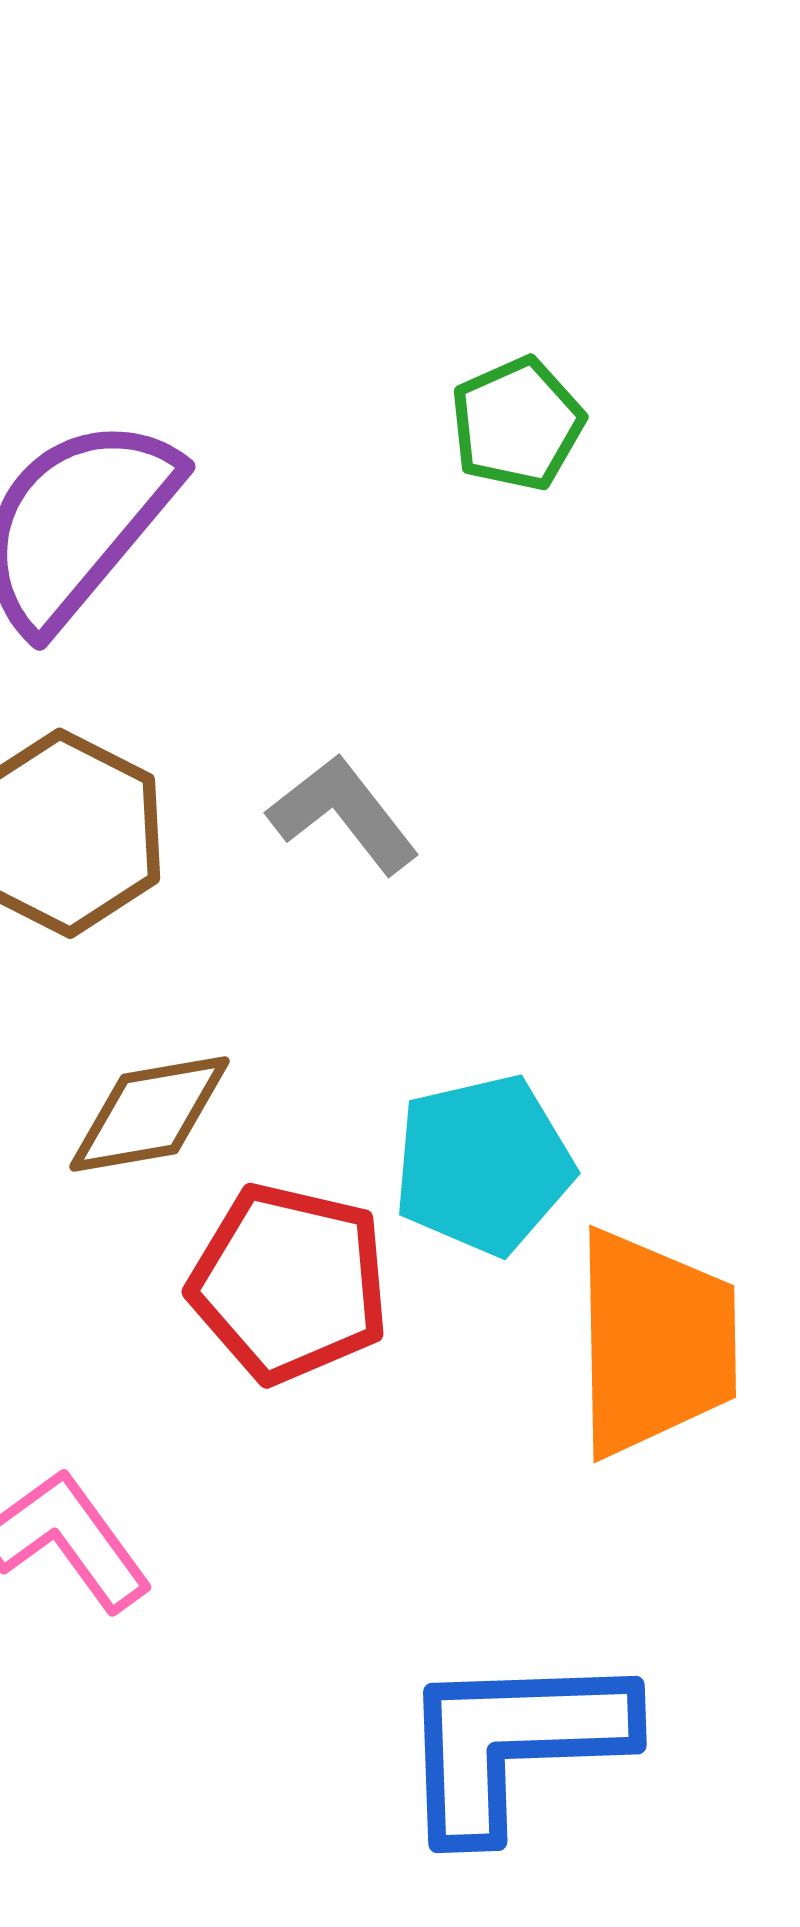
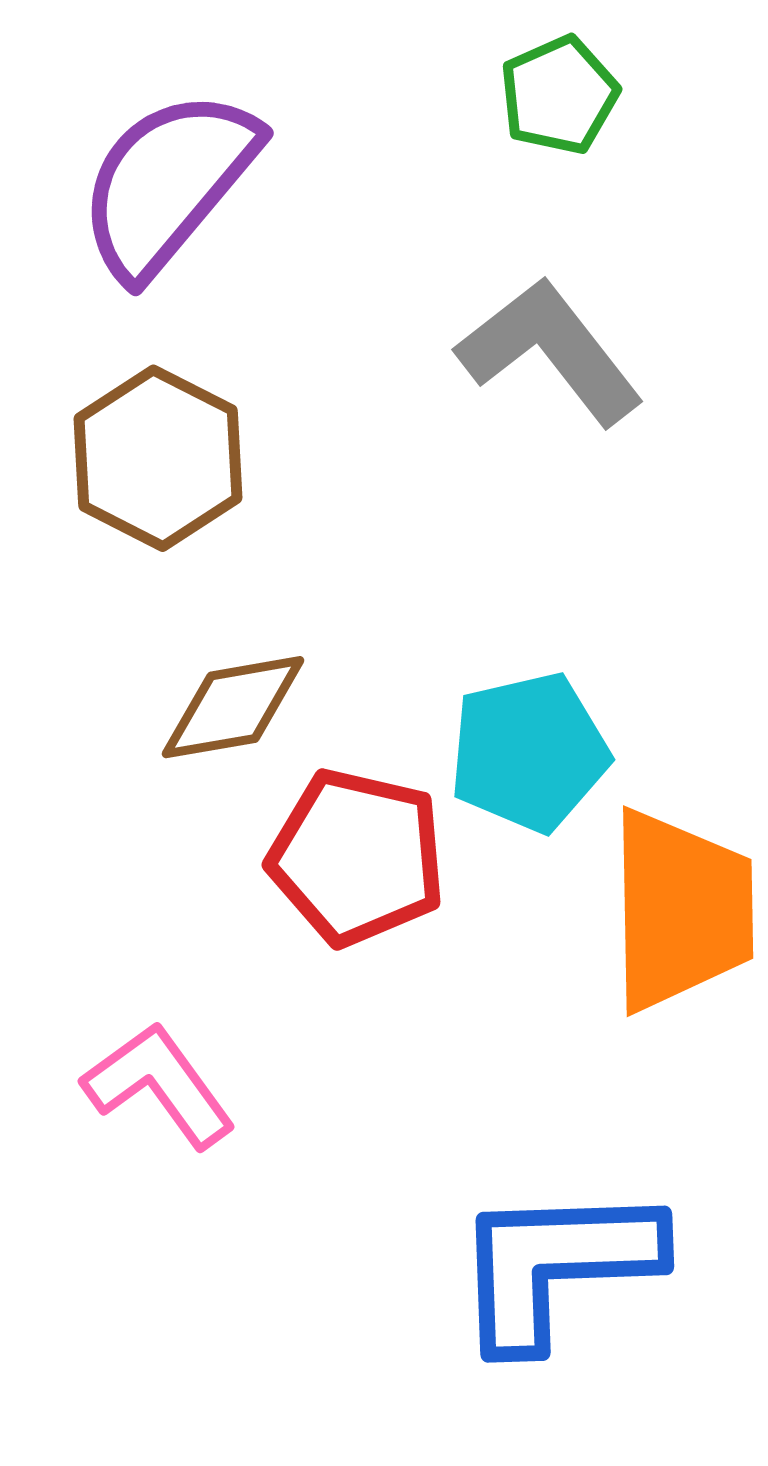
gray L-shape: (343, 814) -> (550, 351), moved, size x1.4

